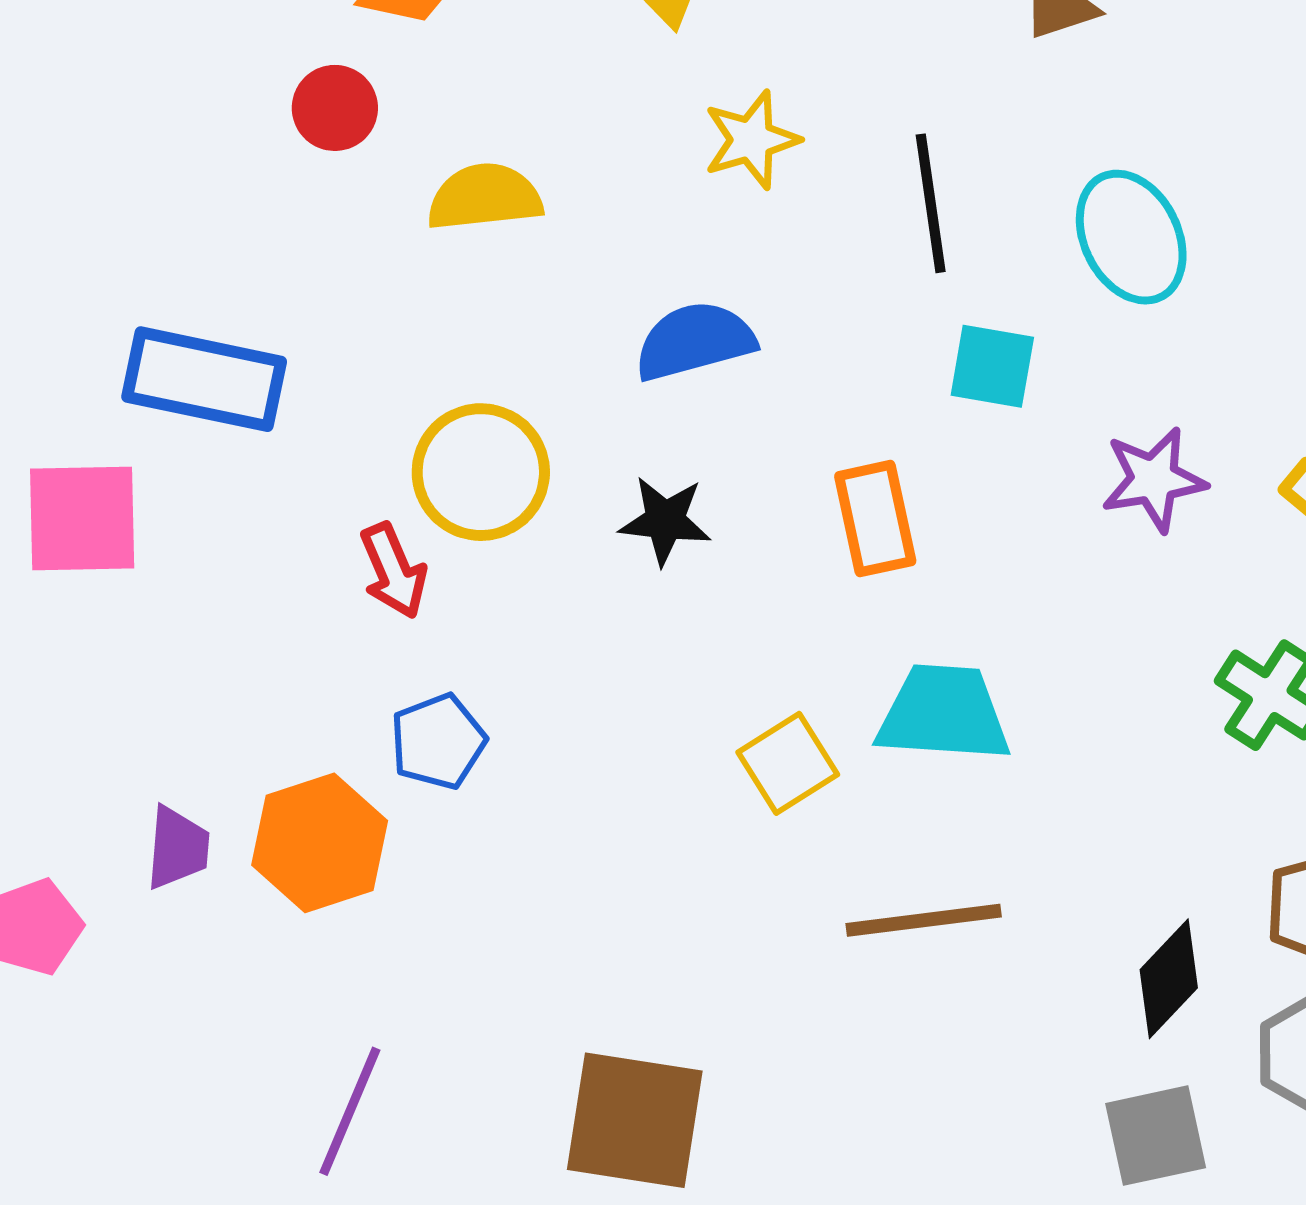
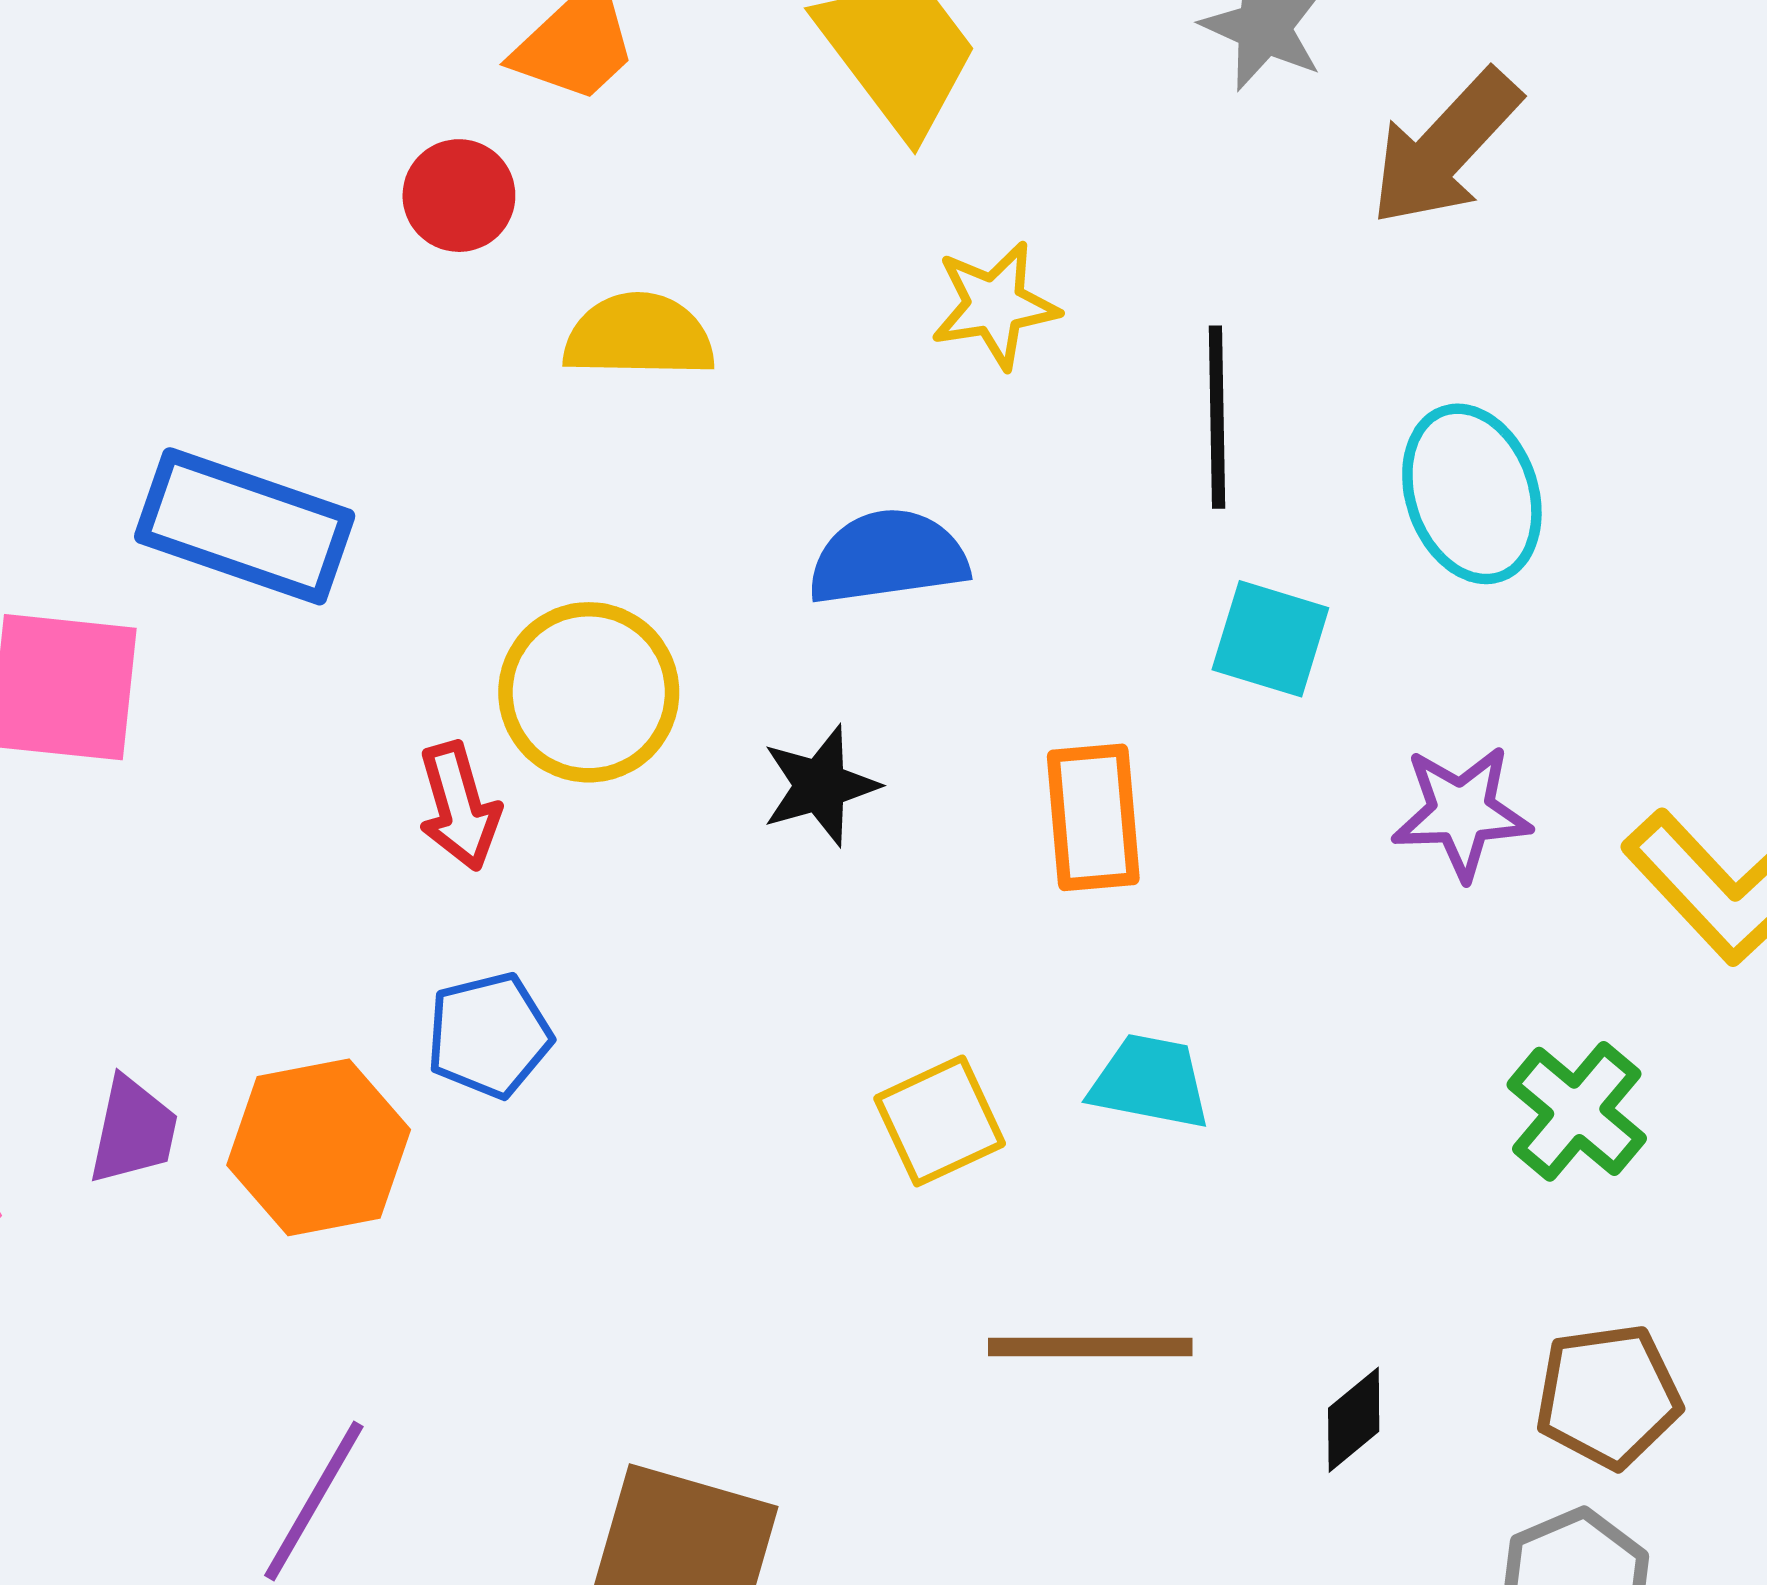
black star: (665, 521) -> (820, 786), turned -30
cyan trapezoid: (943, 714) -> (1150, 1082), size x0.7
black diamond: (1169, 979) -> (1354, 1420), moved, size x0.7

